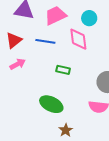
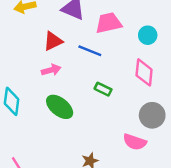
pink diamond: (78, 39) -> (144, 72), moved
green ellipse: (51, 104) -> (60, 107), moved

